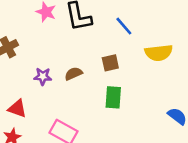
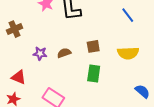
blue line: (124, 26) -> (128, 15), moved
yellow semicircle: (159, 53) -> (128, 53), moved

